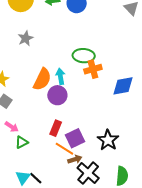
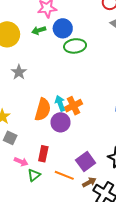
green ellipse: (84, 56) -> (75, 46), moved
orange cross: (93, 69) -> (74, 106), moved
red rectangle: (56, 128) -> (43, 154), moved
orange line: (64, 149) -> (64, 175), moved

